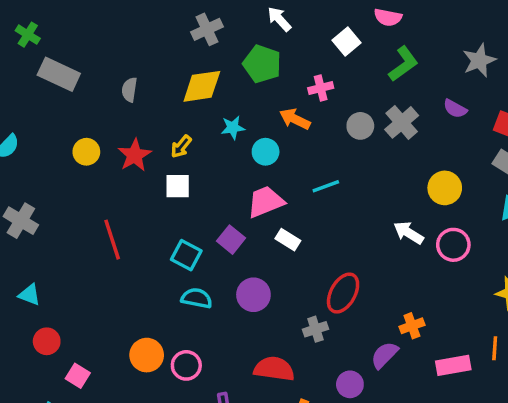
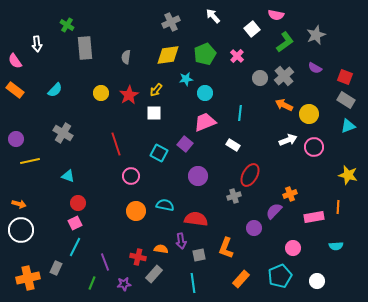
gray star: (479, 60) -> (316, 35), moved
green pentagon: (262, 64) -> (205, 54), moved, turned 30
gray rectangle: (59, 74) -> (85, 48), turned 60
pink cross: (321, 88) -> (237, 56), turned -32
orange arrow: (295, 119) -> (284, 105), moved
cyan line: (326, 186) -> (240, 113), turned -63
white arrow: (409, 233) -> (288, 140), turned 126
white rectangle: (288, 240) -> (233, 145), moved
cyan semicircle: (197, 298) -> (165, 205), moved
pink circle: (186, 365) -> (131, 176), moved
red semicircle: (274, 369) -> (196, 219), moved
pink square: (78, 376) -> (75, 223), moved, turned 32

